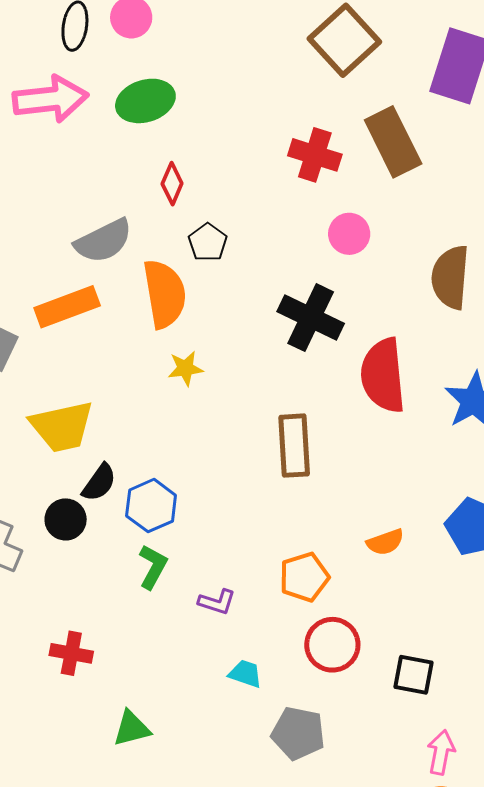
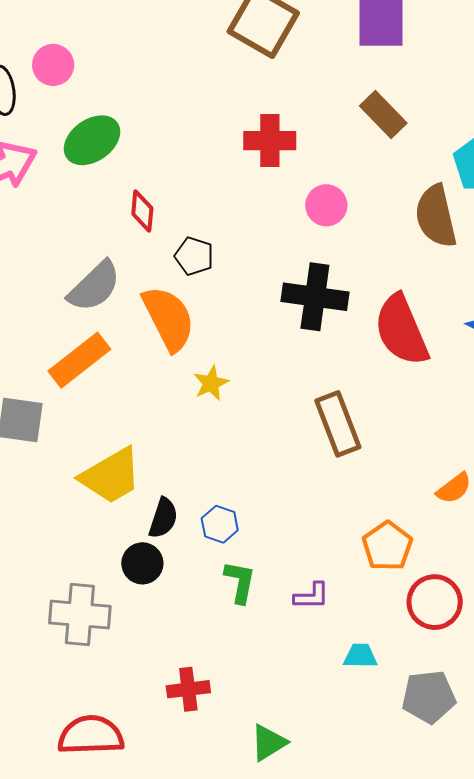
brown rectangle: (393, 142) -> (383, 114), moved, size x0.7
blue hexagon: (151, 506) -> (220, 524), size x0.7

